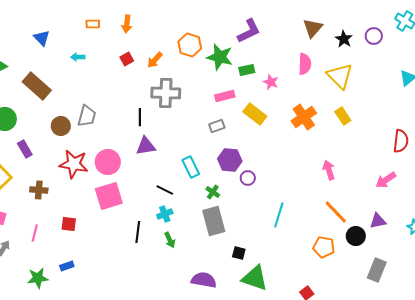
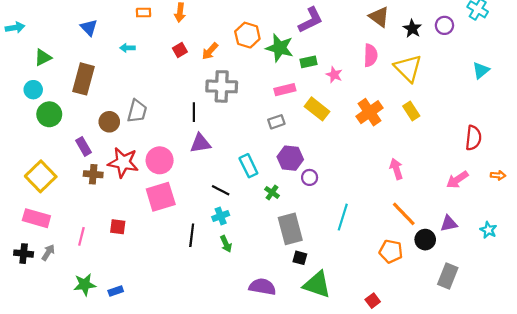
brown triangle: (313, 28) -> (379, 17), turned -35
brown rectangle: (37, 86) -> (84, 79), turned 64
purple rectangle: (25, 149) -> (84, 146), moved
brown cross: (39, 190) -> (93, 174), moved
gray rectangle: (214, 221) -> (290, 229), moved
blue rectangle: (67, 266) -> (116, 291), moved

